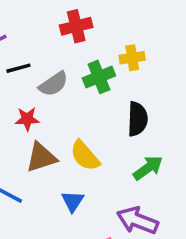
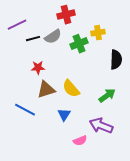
gray semicircle: (53, 84) -> (53, 37), moved
black semicircle: (137, 119) -> (116, 60), moved

